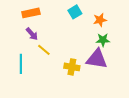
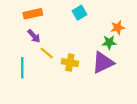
orange star: (100, 20) -> (118, 28), moved
purple triangle: (97, 59) -> (103, 63), turned -35
yellow cross: (72, 67) -> (70, 63), moved

